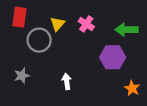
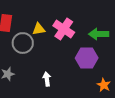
yellow triangle: (57, 24) -> (39, 29), turned 40
pink cross: (86, 24) -> (64, 29), size x1.5

